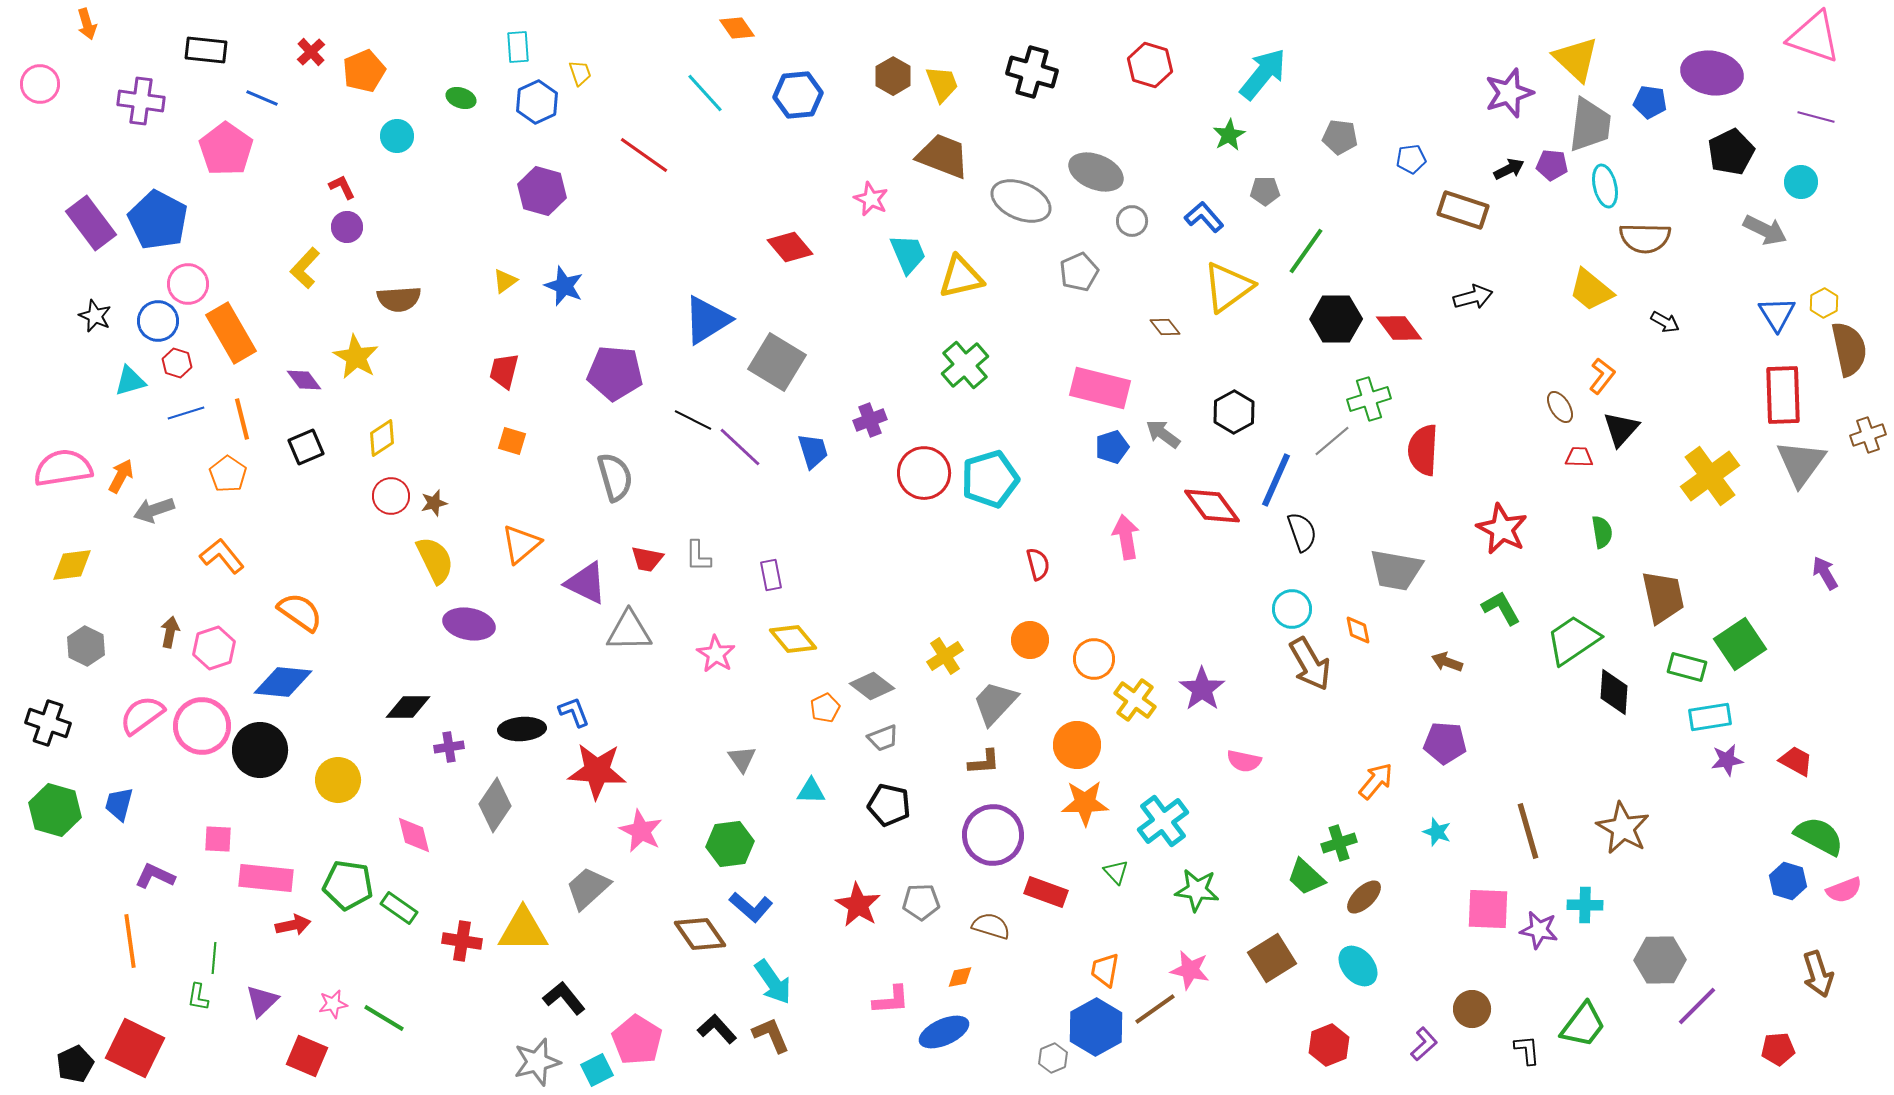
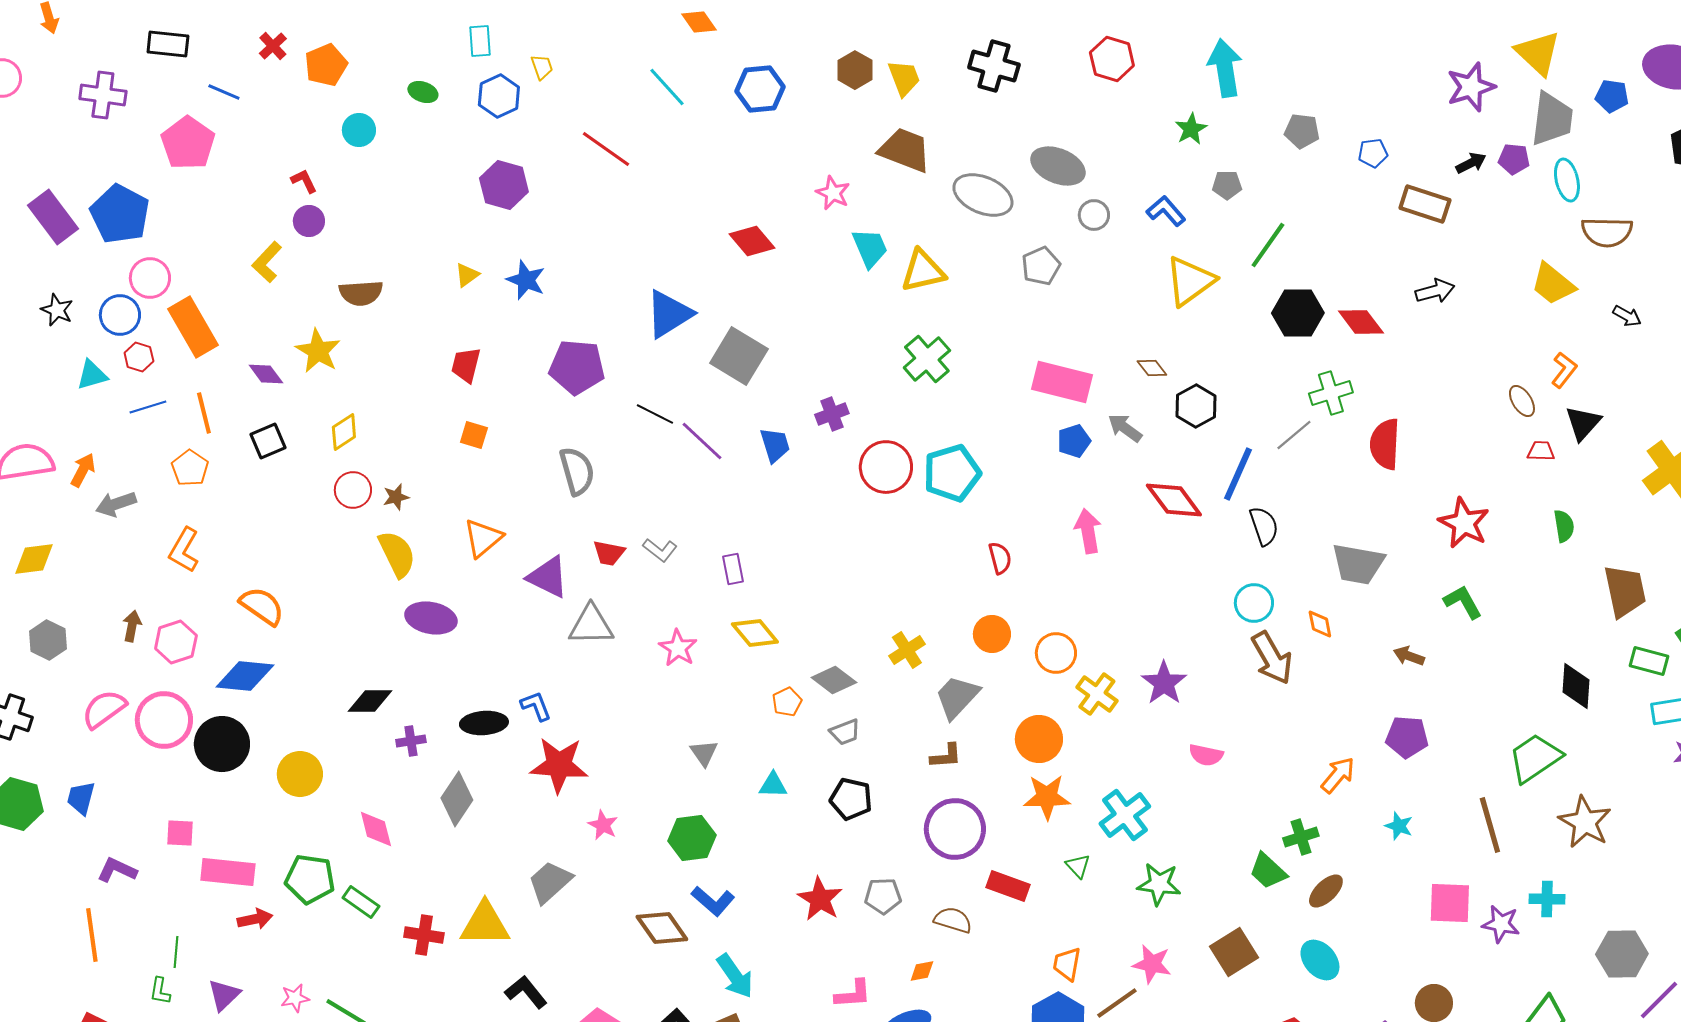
cyan arrow: (1263, 74) -> (1225, 68), turned -48
brown diamond: (1165, 327) -> (1152, 368), moved
orange L-shape: (222, 556) -> (184, 550), turned -111
gray L-shape: (698, 556) -> (660, 550), turned -52
green trapezoid: (1573, 640) -> (1535, 758), moved
pink star: (641, 831) -> (603, 825), size x0.7

